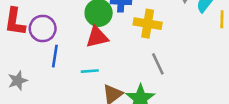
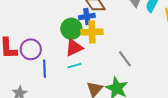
yellow cross: (148, 24) -> (92, 32), moved
cyan line: (90, 71) -> (74, 66), moved

